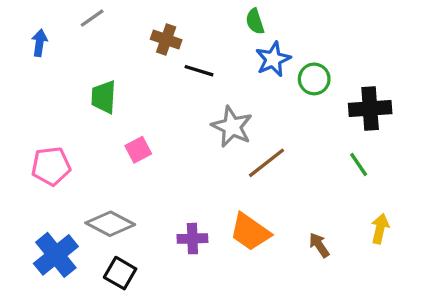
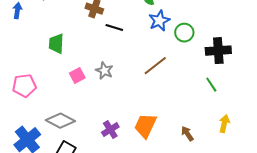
gray star: (232, 127) -> (104, 71), moved, size x0.7
brown line: (266, 163) -> (155, 66), moved
orange trapezoid: (250, 232) -> (145, 126), turned 80
purple cross: (192, 239) -> (110, 130), turned -30

